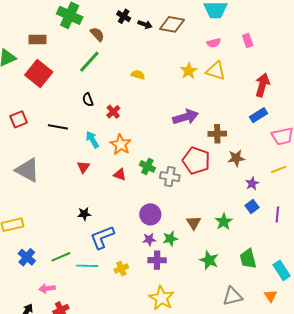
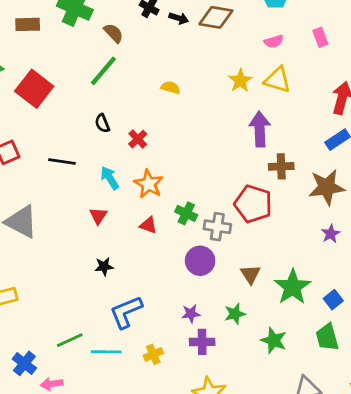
brown rectangle: (37, 40) -> (28, 24), moved
purple arrow: (186, 117) -> (260, 129), moved, turned -75
brown star: (236, 158) -> (327, 187), moved, size x1.5
blue square: (252, 206) -> (333, 300), moved
black star: (84, 214) -> (104, 266), moved
purple circle: (150, 214) -> (200, 261), moved
green star: (224, 222) -> (293, 287), size x1.5
brown triangle: (194, 223) -> (250, 274), moved
green star: (170, 239) -> (235, 314), moved
blue cross: (27, 257) -> (24, 363), moved

